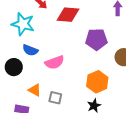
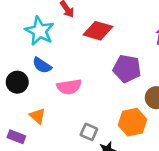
orange hexagon: (97, 82) -> (132, 122), moved
gray square: (55, 98) -> (89, 132), moved

